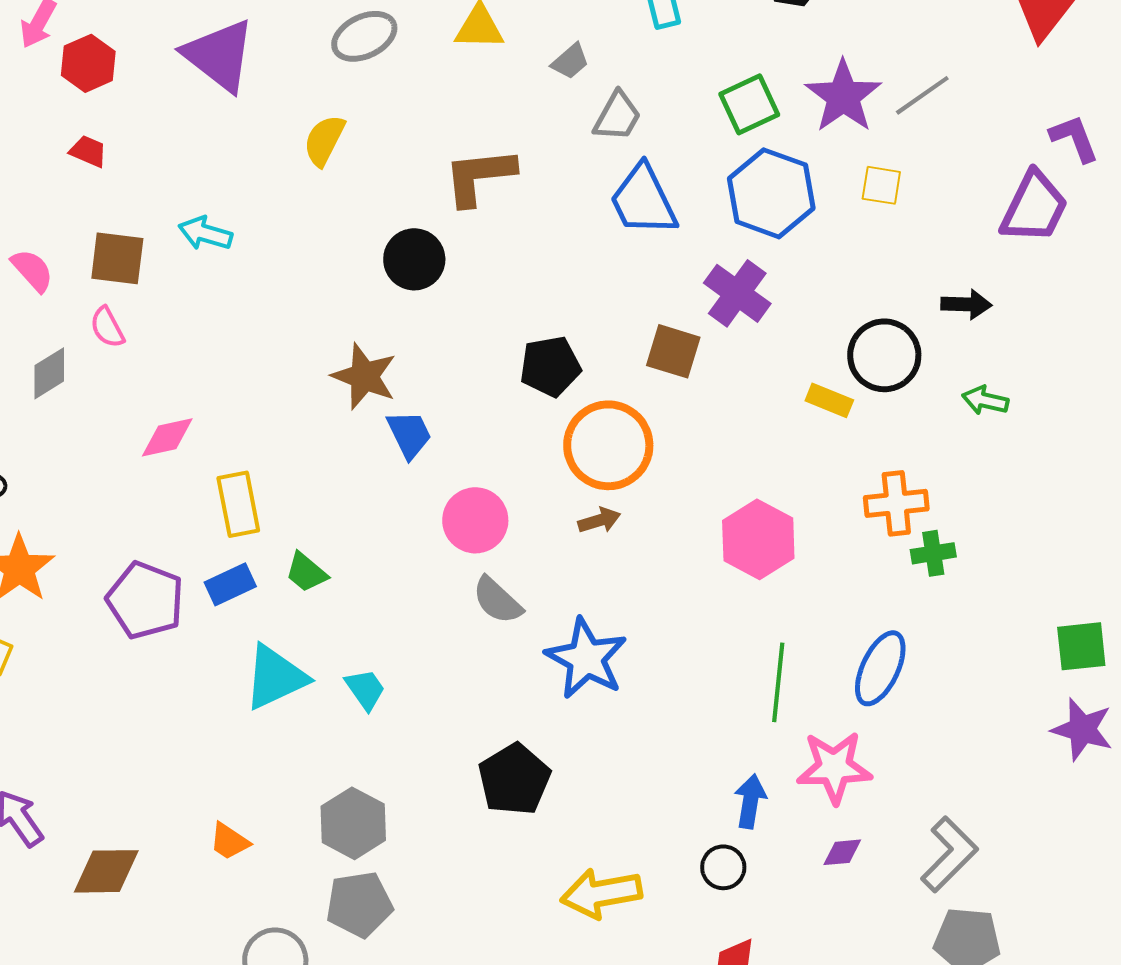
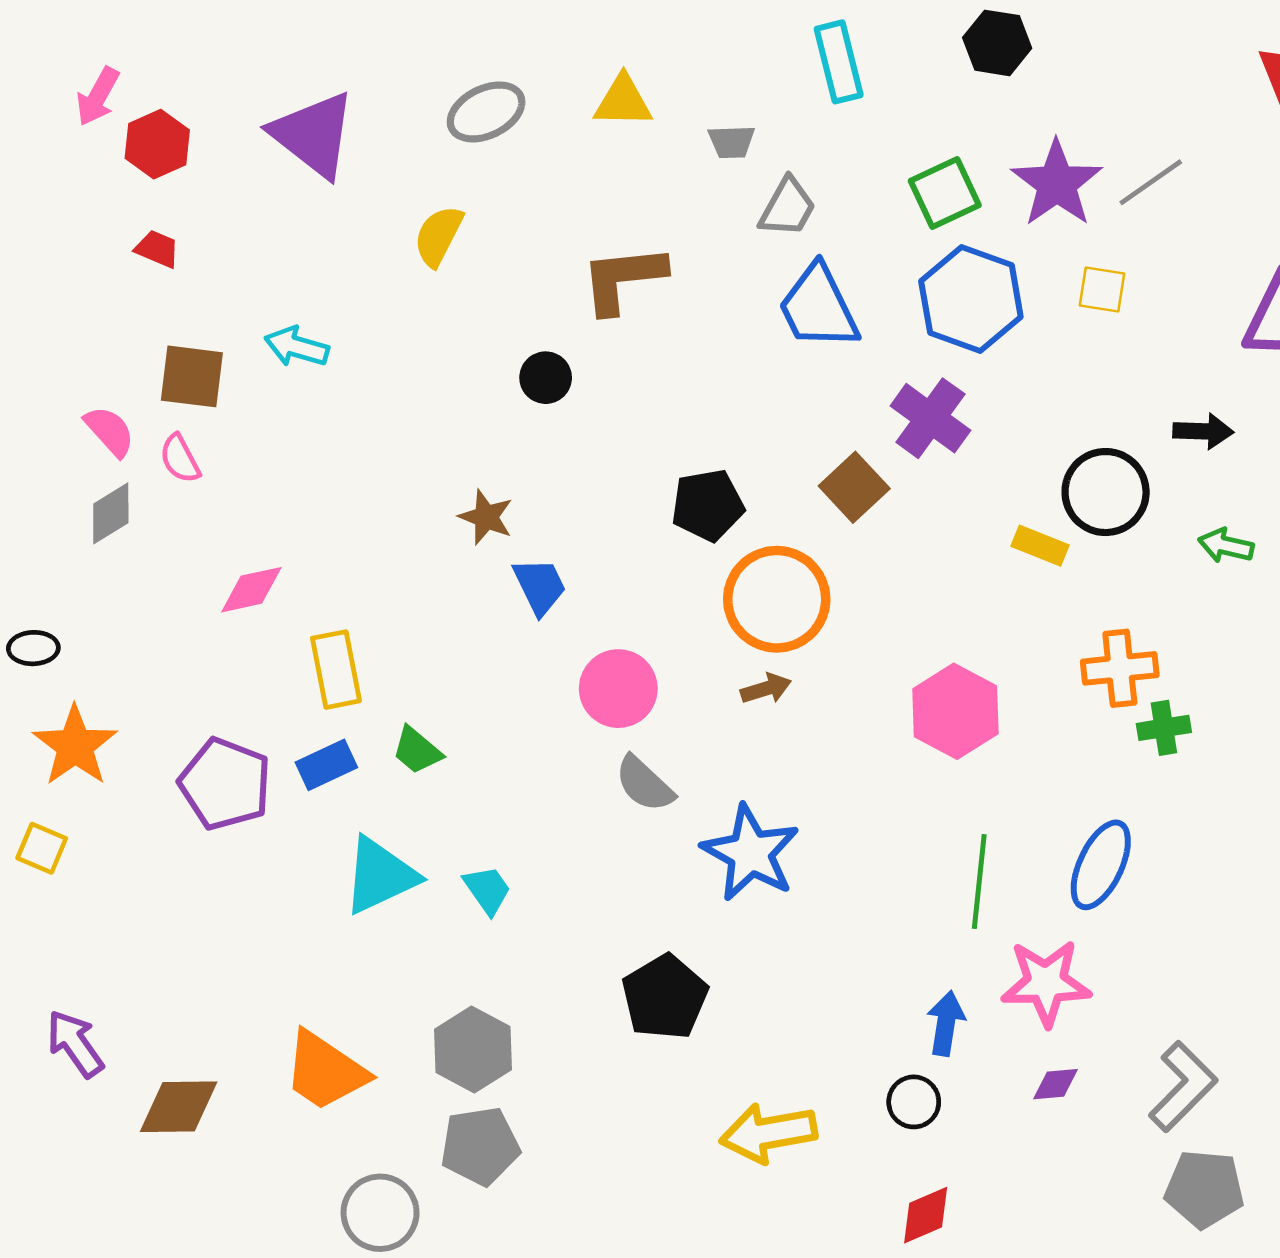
gray trapezoid: (570, 61) -> (731, 142), turned 39
black circle: (414, 259) -> (546, 378), size x0.7
pink semicircle: (32, 270) -> (110, 431), moved
brown square: (673, 351) -> (854, 487), turned 30
brown star: (364, 376) -> (486, 517), size x0.7
orange trapezoid: (229, 841) -> (325, 1071), size x1.8

